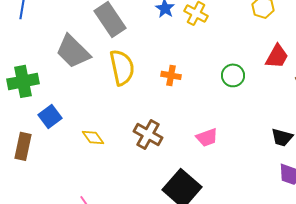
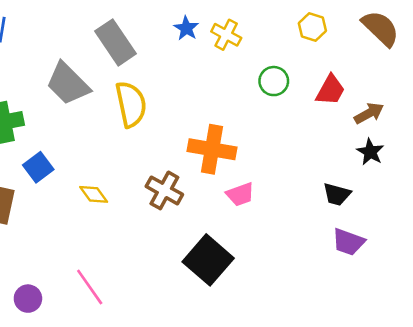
orange cross: (171, 75) -> (212, 149), moved, size x1.8
green circle: (233, 75) -> (274, 81), moved

